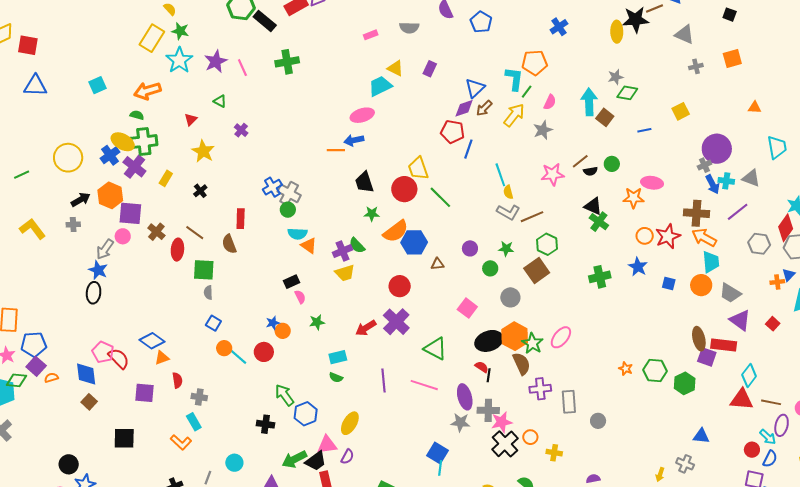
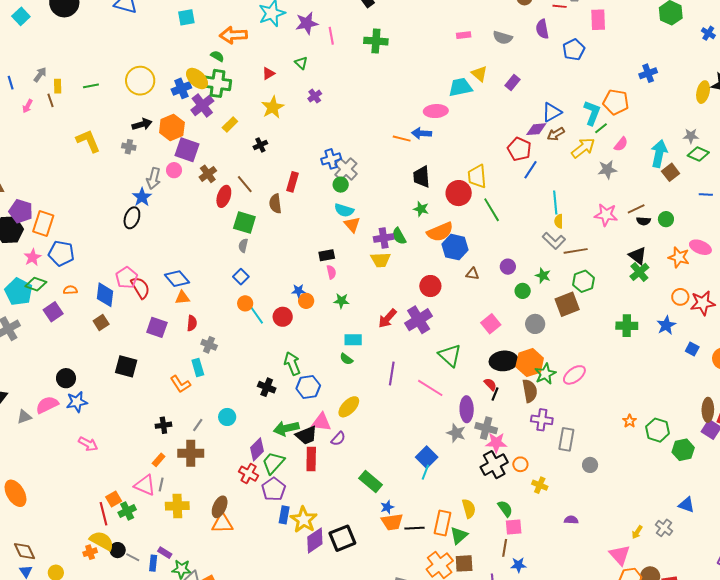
gray arrow: (105, 249) -> (154, 178), turned -35
red arrow: (366, 328) -> (387, 318), turned -30
purple square: (36, 366) -> (53, 312), moved

